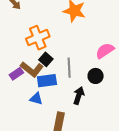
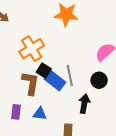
brown L-shape: (32, 69) -> (30, 83), turned -110
purple rectangle: (16, 74) -> (16, 112), moved, turned -40
blue rectangle: (47, 81) -> (55, 81), moved, turned 54

